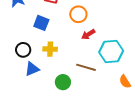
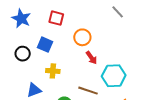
red arrow: (88, 34) -> (91, 58), turned -96
black circle: (23, 50) -> (23, 54), moved

